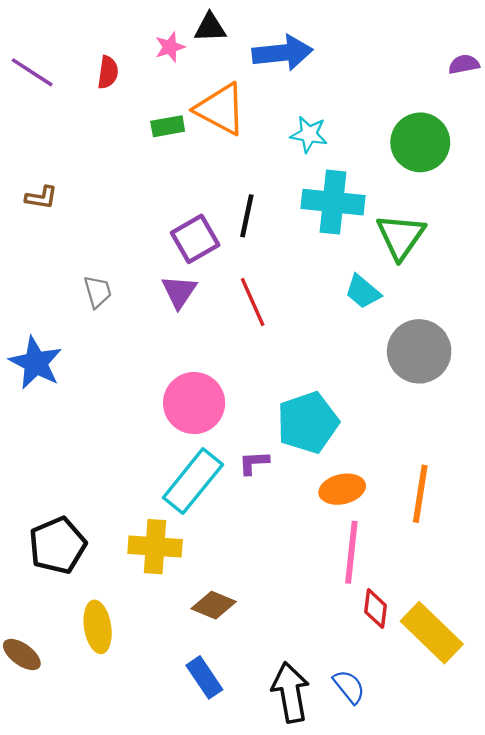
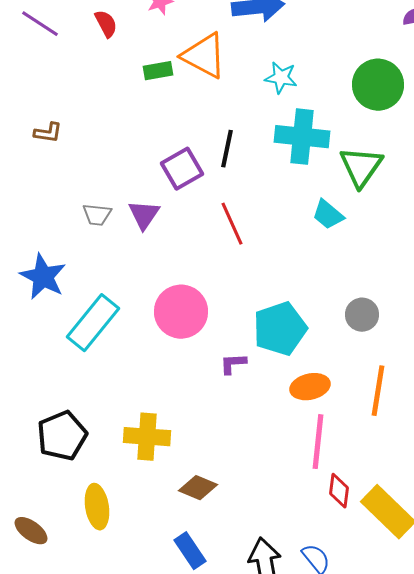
red semicircle: (108, 72) -> (106, 24), turned -36
gray trapezoid: (98, 292) -> (97, 215), turned 112
purple triangle: (179, 292) -> (144, 215), moved
gray circle: (419, 351) -> (362, 315), moved, size x0.6
cyan rectangle: (193, 481) -> (93, 323), moved

